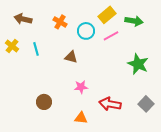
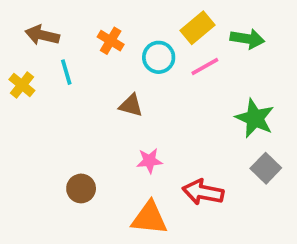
cyan line: (36, 49) -> (66, 72), moved
gray square: (146, 104) -> (266, 168), moved
orange triangle: (81, 118) -> (149, 218), size x1.5

